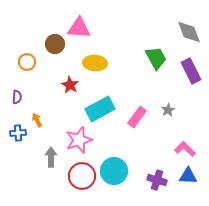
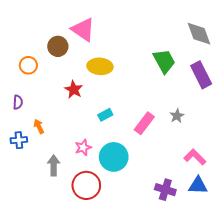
pink triangle: (79, 28) -> (83, 29), turned 30
cyan rectangle: (100, 109) -> (105, 115), size x0.5
pink star: (79, 140) -> (83, 147), size x0.6
cyan circle: (114, 171) -> (114, 157), moved

